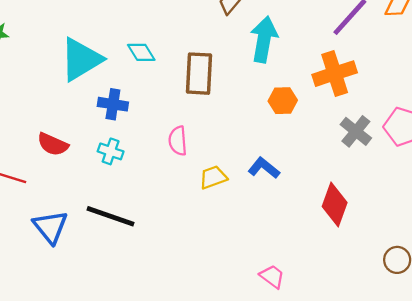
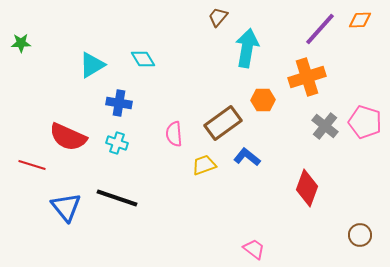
cyan triangle: (81, 59) -> (92, 65), size x0.7
brown rectangle: (199, 74) -> (223, 123), moved, turned 51
red semicircle: (53, 144) -> (68, 137), size x1.4

